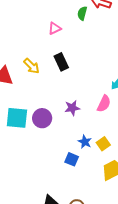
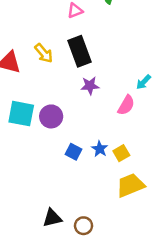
black rectangle: (61, 62) -> (80, 51), size x1.4
purple star: (72, 108) -> (90, 86), moved
blue square: (72, 159) -> (73, 152), moved

